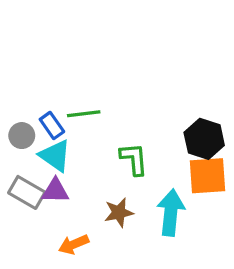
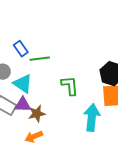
blue rectangle: (52, 126) -> (21, 49), moved
brown star: (119, 213) -> (37, 114), moved

